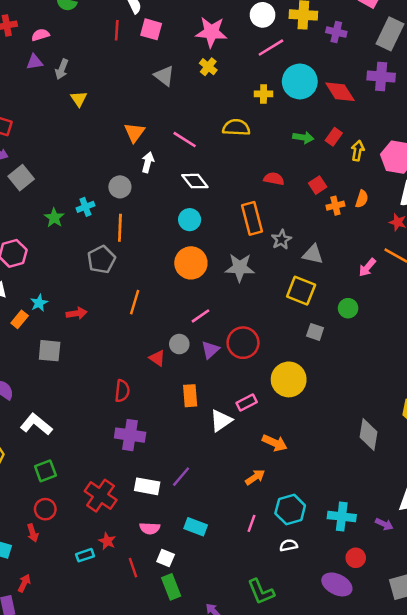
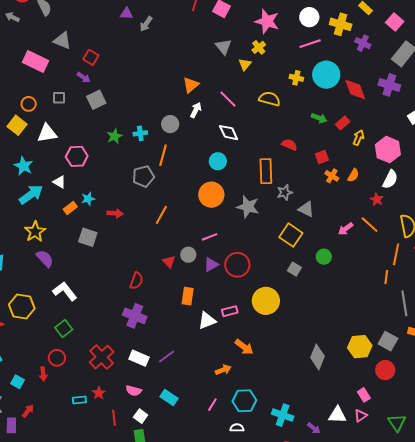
yellow triangle: (79, 99) -> (245, 64), moved
orange cross: (335, 206) -> (332, 176), turned 32
green square: (45, 471) -> (64, 329), turned -30

